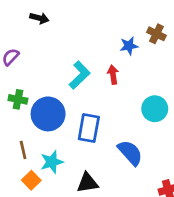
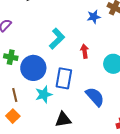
red arrow: (113, 75) -> (85, 51), moved
cyan star: (52, 162) -> (44, 94), moved
orange square: (31, 180) -> (13, 116), moved

